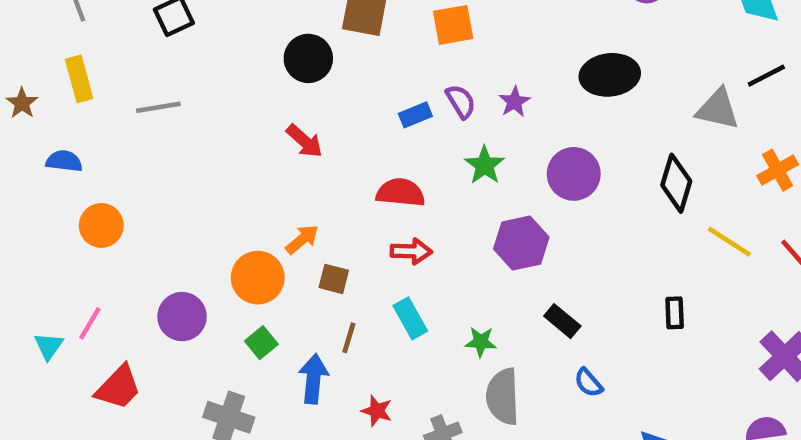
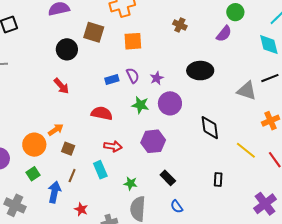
green star: (485, 165) -> (140, 105), turned -30
purple circle: (574, 174) -> (170, 103), moved
black diamond: (676, 183) -> (210, 128), moved, turned -30
red arrow: (411, 251) -> (113, 146), moved

